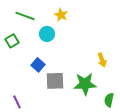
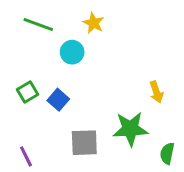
green square: (12, 41) -> (28, 92), moved
gray square: (55, 81) -> (84, 143), moved

